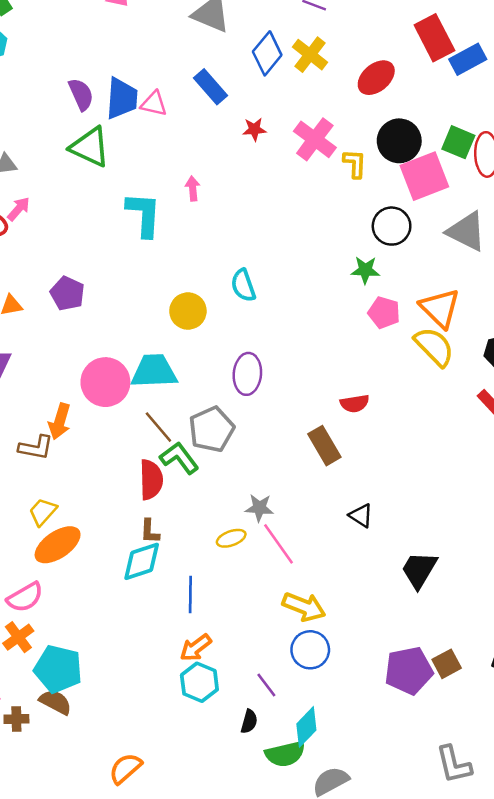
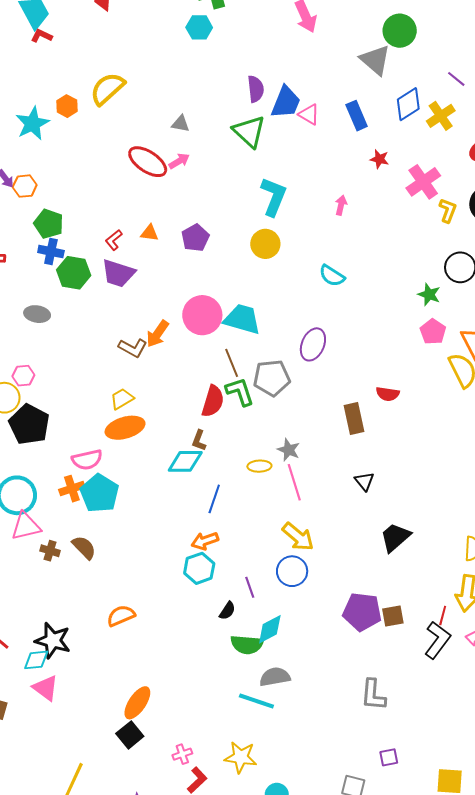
pink arrow: (193, 189) -> (341, 205), moved
cyan semicircle: (243, 285) -> (332, 276), turned -56
yellow circle: (188, 311) -> (265, 244), moved
cyan pentagon: (58, 669) -> (99, 493), moved

